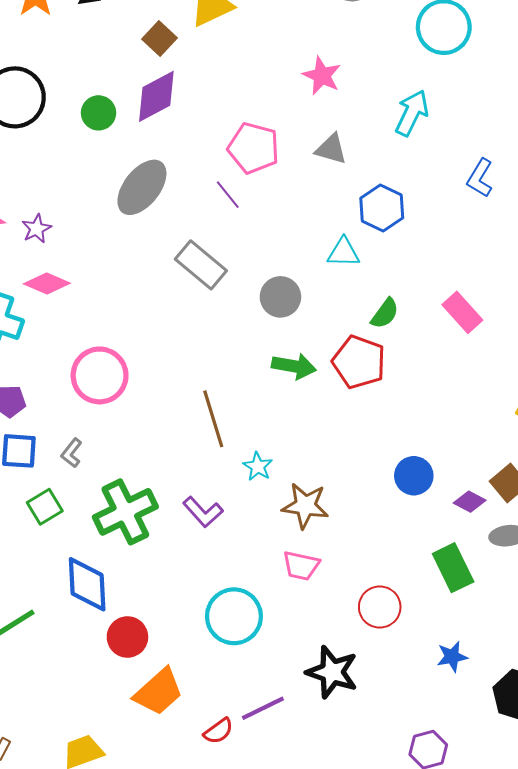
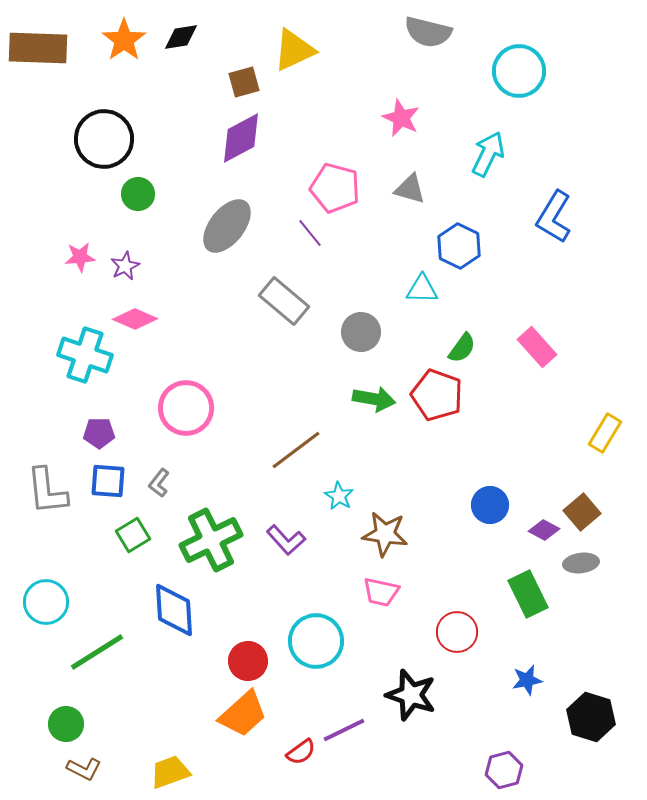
brown square: (160, 38) -> (244, 82), turned 32
green circle: (99, 113) -> (138, 194), moved
blue L-shape: (480, 178) -> (554, 217), size x1.4
brown line: (213, 419) -> (296, 450), turned 70
red circle: (127, 637) -> (248, 661), moved

